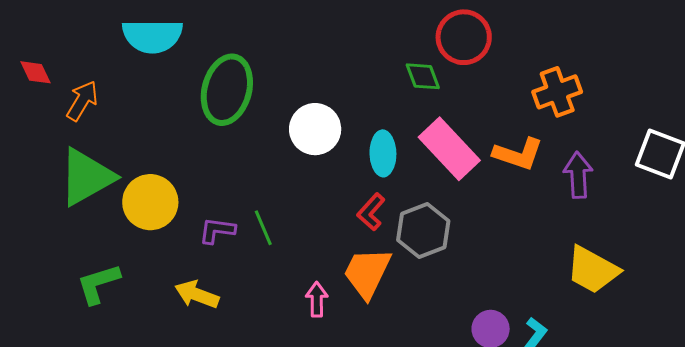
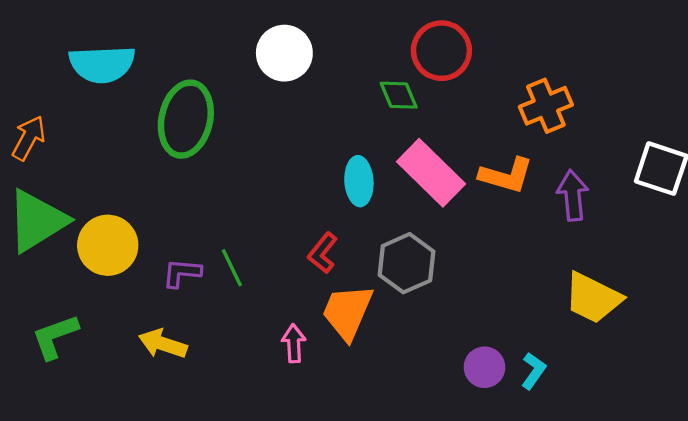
white circle: (315, 129) -> (284, 53), moved
red L-shape: (371, 212) -> (323, 253), moved

